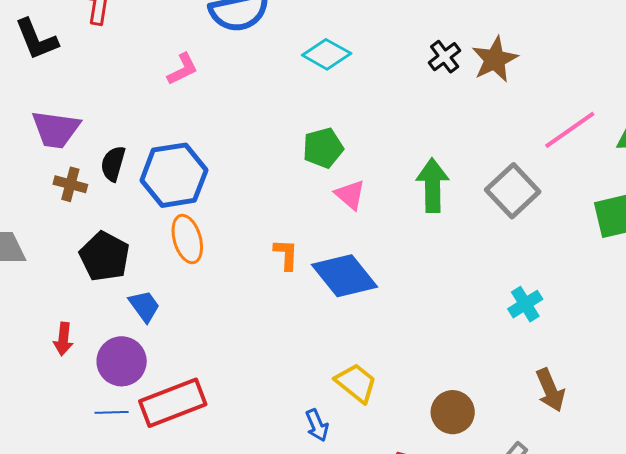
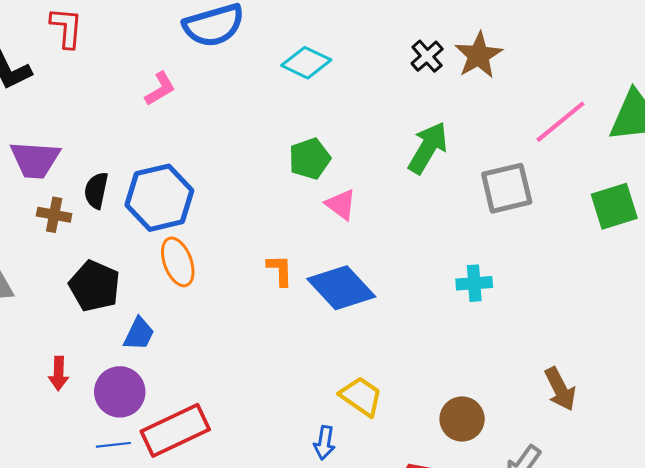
green arrow: (433, 185) -> (428, 148), moved, turned 36
gray square: (513, 191) -> (507, 188), turned 34
cyan cross: (525, 304) -> (474, 283), moved, turned 32
blue trapezoid: (144, 306) -> (139, 334), turned 66
blue arrow: (317, 425) -> (324, 443), turned 36

